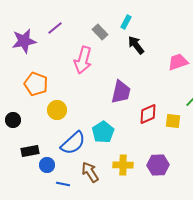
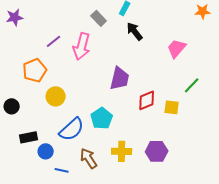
purple line: (55, 28) -> (54, 41), moved
purple star: (24, 41) -> (15, 17), moved, size x0.7
pink trapezoid: (178, 62) -> (177, 48), turned -30
orange pentagon: (36, 84) -> (35, 70), turned 30

